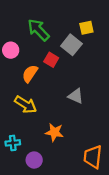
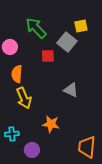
red square: (51, 60) -> (48, 56), turned -32
orange semicircle: (30, 74) -> (17, 74), moved, turned -30
yellow arrow: (26, 105) -> (24, 98), turned 35

